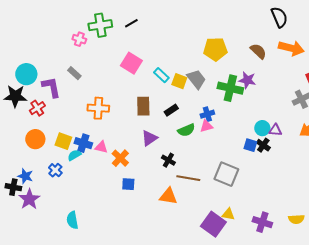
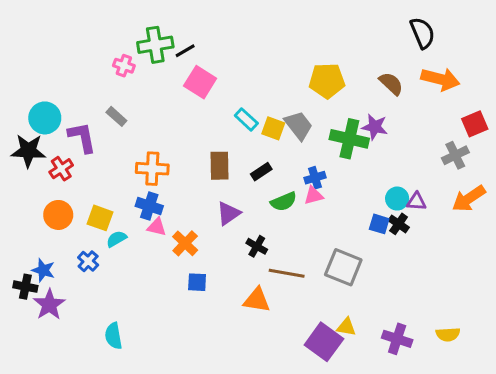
black line: (131, 23) -> (185, 51), moved
pink square: (131, 63) -> (200, 82), moved
blue cross: (83, 143) -> (149, 206), moved

